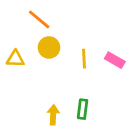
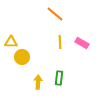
orange line: (39, 19) -> (55, 14), moved
yellow circle: (49, 47) -> (22, 57), moved

